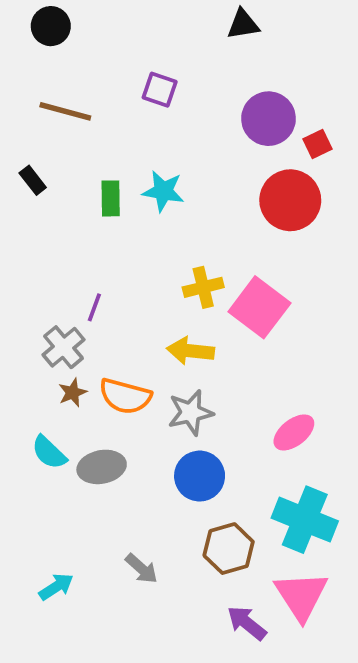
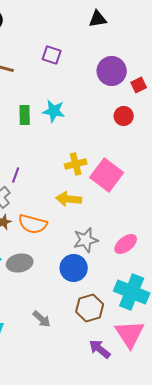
red circle: (290, 200) -> (124, 116), size x0.6
gray star: (190, 413) -> (86, 240), moved

